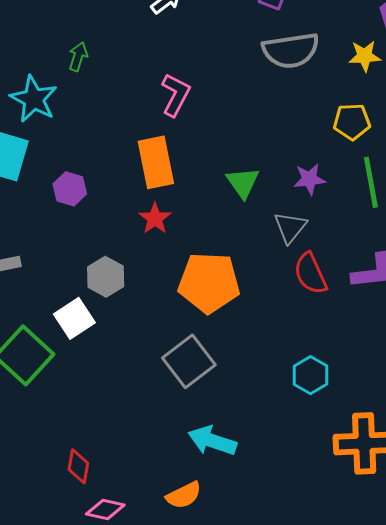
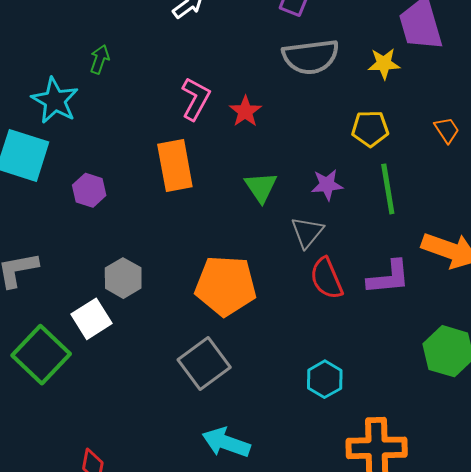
red star: (155, 218) -> (245, 111), moved

